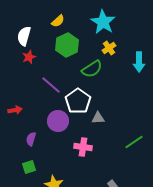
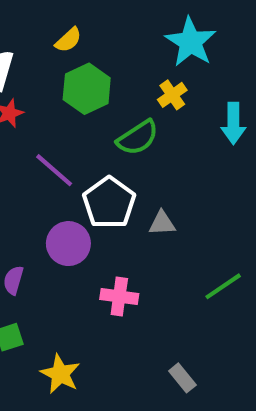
cyan star: (103, 22) -> (191, 42), moved
gray triangle: (98, 118) -> (162, 223), moved

